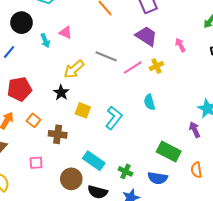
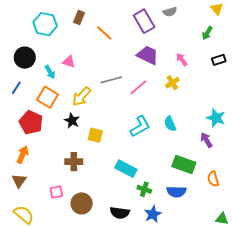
gray line: (106, 56) -> (111, 80), turned -30
yellow cross: (156, 66) -> (172, 83), moved
red pentagon: (19, 89) -> (31, 122), turned -30
cyan semicircle: (149, 102) -> (170, 124), moved
cyan L-shape: (114, 118) -> (140, 126), moved, turned 30
orange square: (33, 120) -> (48, 97), moved, size x1.5
cyan rectangle: (94, 161) -> (126, 169), moved
brown circle: (71, 179) -> (82, 203), moved

